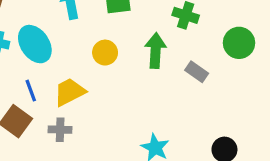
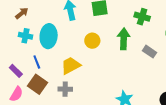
cyan ellipse: (35, 44) -> (49, 36), turned 40
blue line: (31, 91) -> (37, 62), moved

